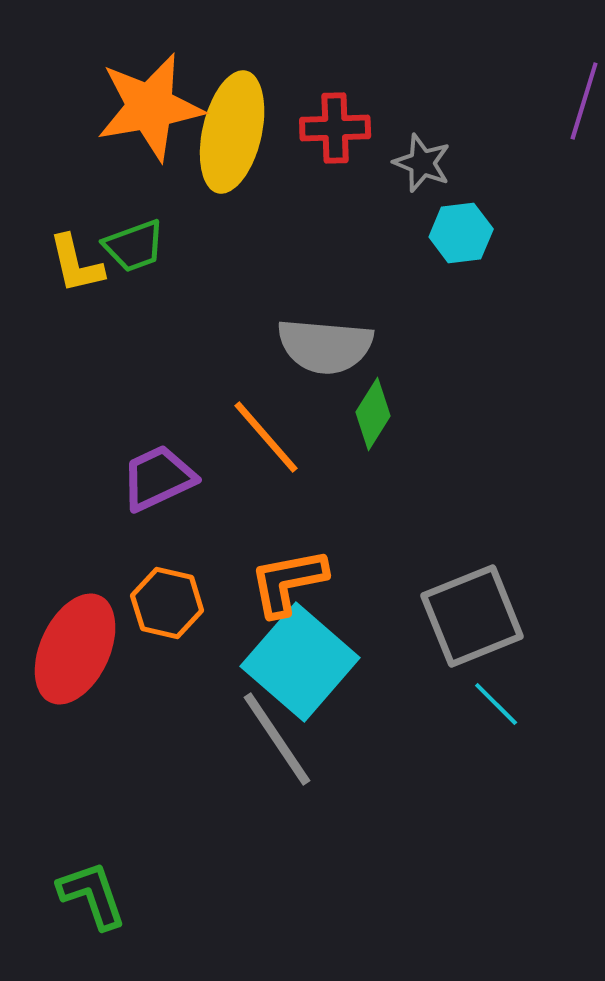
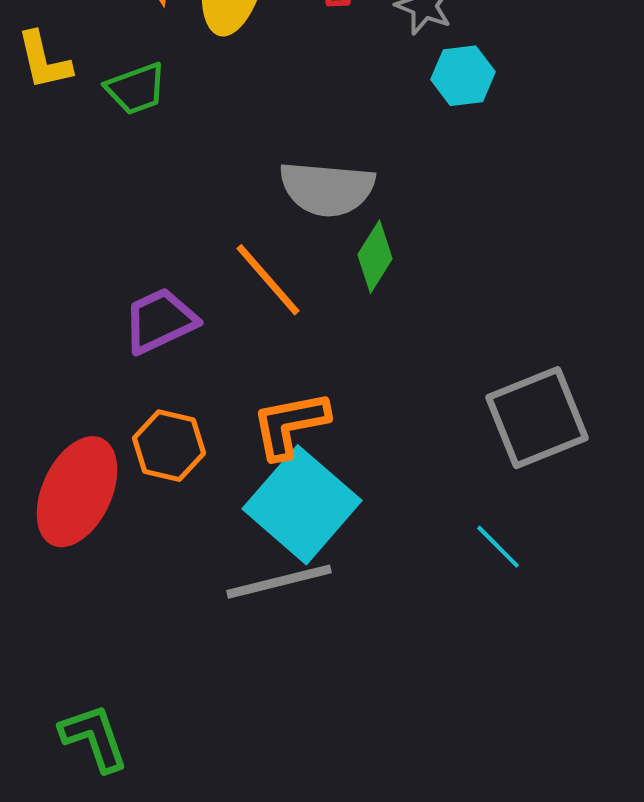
yellow L-shape: (76, 264) -> (44, 61), moved
gray square: (472, 616) -> (537, 418), moved
gray line: (277, 739) -> (279, 582), turned -70

